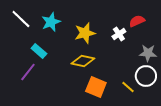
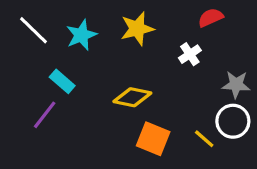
red semicircle: (137, 21) -> (211, 18), moved
yellow star: (85, 33) -> (137, 29), moved

